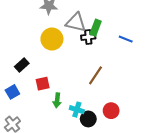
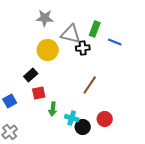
green rectangle: (96, 28) -> (95, 29), moved
blue line: (126, 39) -> (115, 42), moved
black rectangle: (22, 65) -> (31, 75), moved

